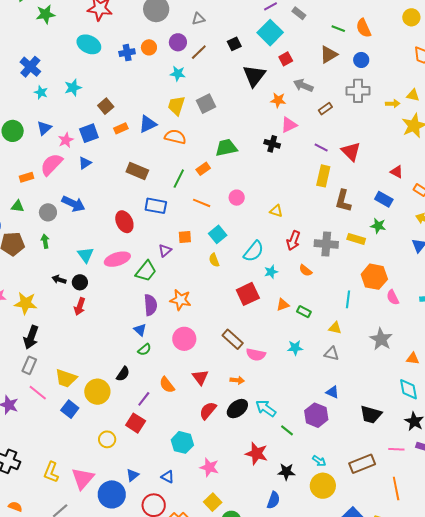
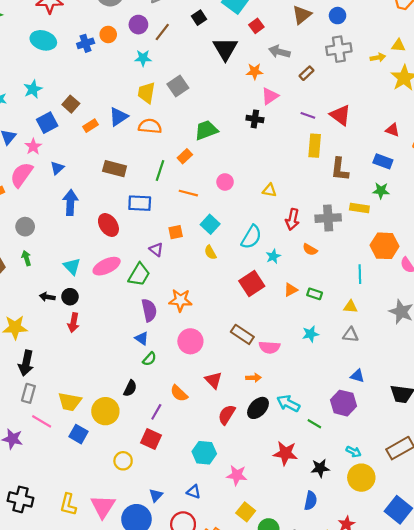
blue square: (89, 133) -> (47, 123), moved
blue arrow: (73, 204) -> (70, 203), moved, turned -105
purple triangle: (165, 250) -> (156, 250), turned -32

